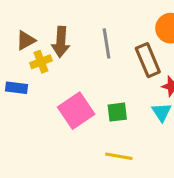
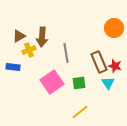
gray line: (107, 43) -> (66, 53), moved
brown rectangle: (148, 60) -> (99, 62), moved
yellow line: (119, 156) -> (80, 112), turned -48

